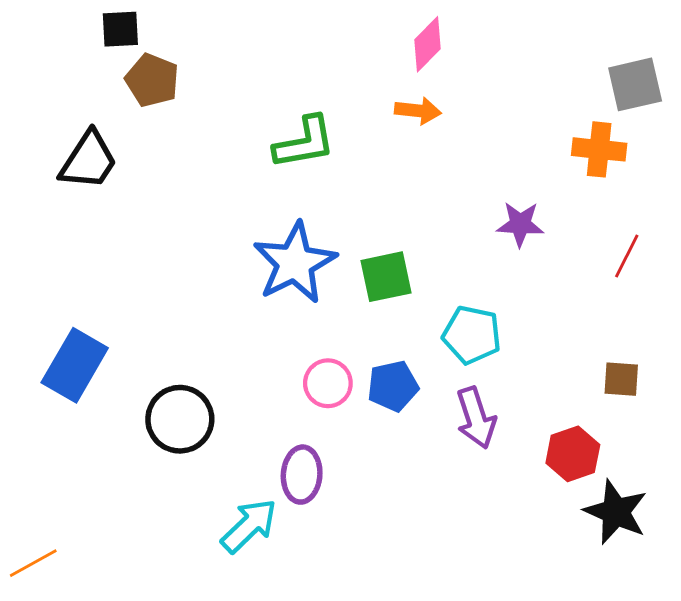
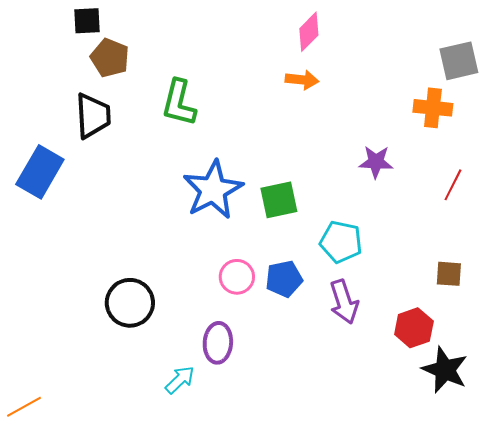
green L-shape: (304, 143) -> (179, 103), moved, turned 114
black trapezoid: (89, 160) -> (93, 116), moved, turned -36
blue rectangle: (75, 365) -> (40, 172), moved
cyan arrow: (249, 526) -> (180, 380), size x0.7

